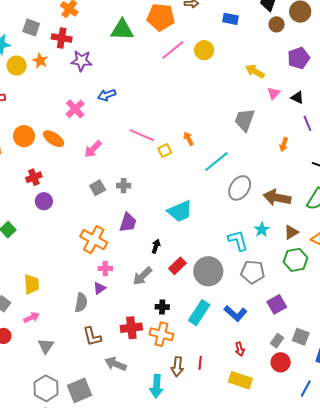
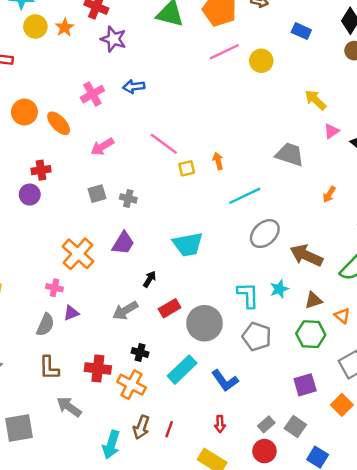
gray trapezoid: (245, 120) -> (290, 154), turned 75
red cross: (34, 177) -> (41, 170), moved
pink cross: (105, 268) -> (55, 288), moved
purple square: (277, 304) -> (305, 385), moved

